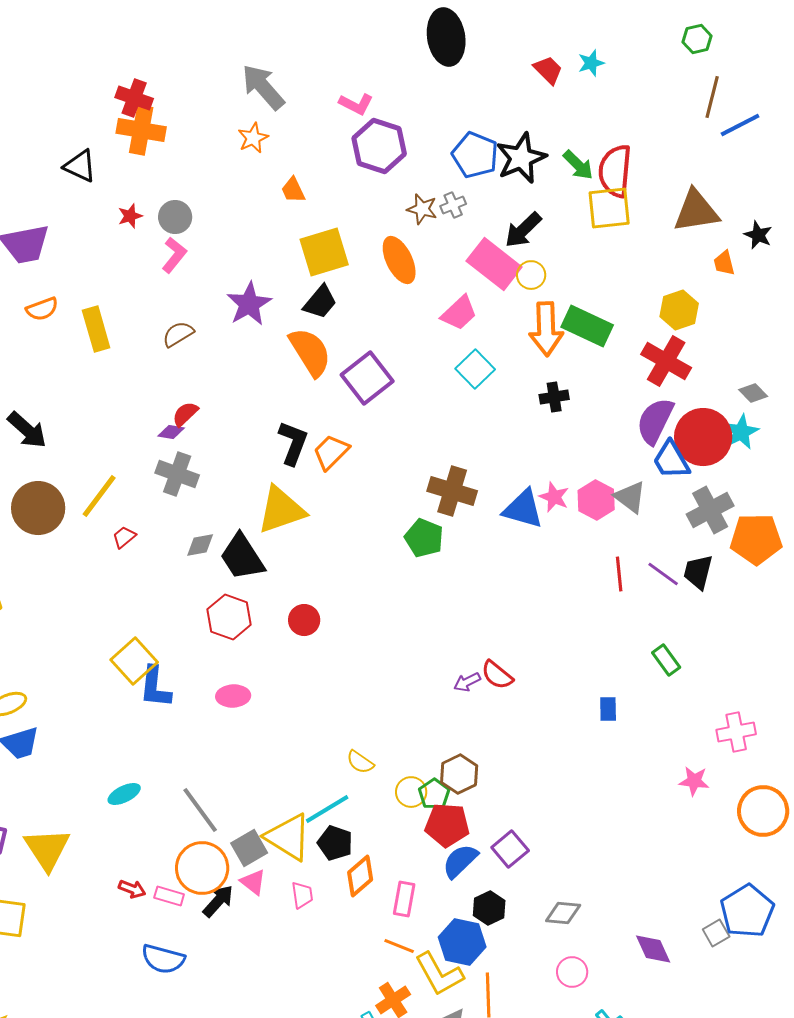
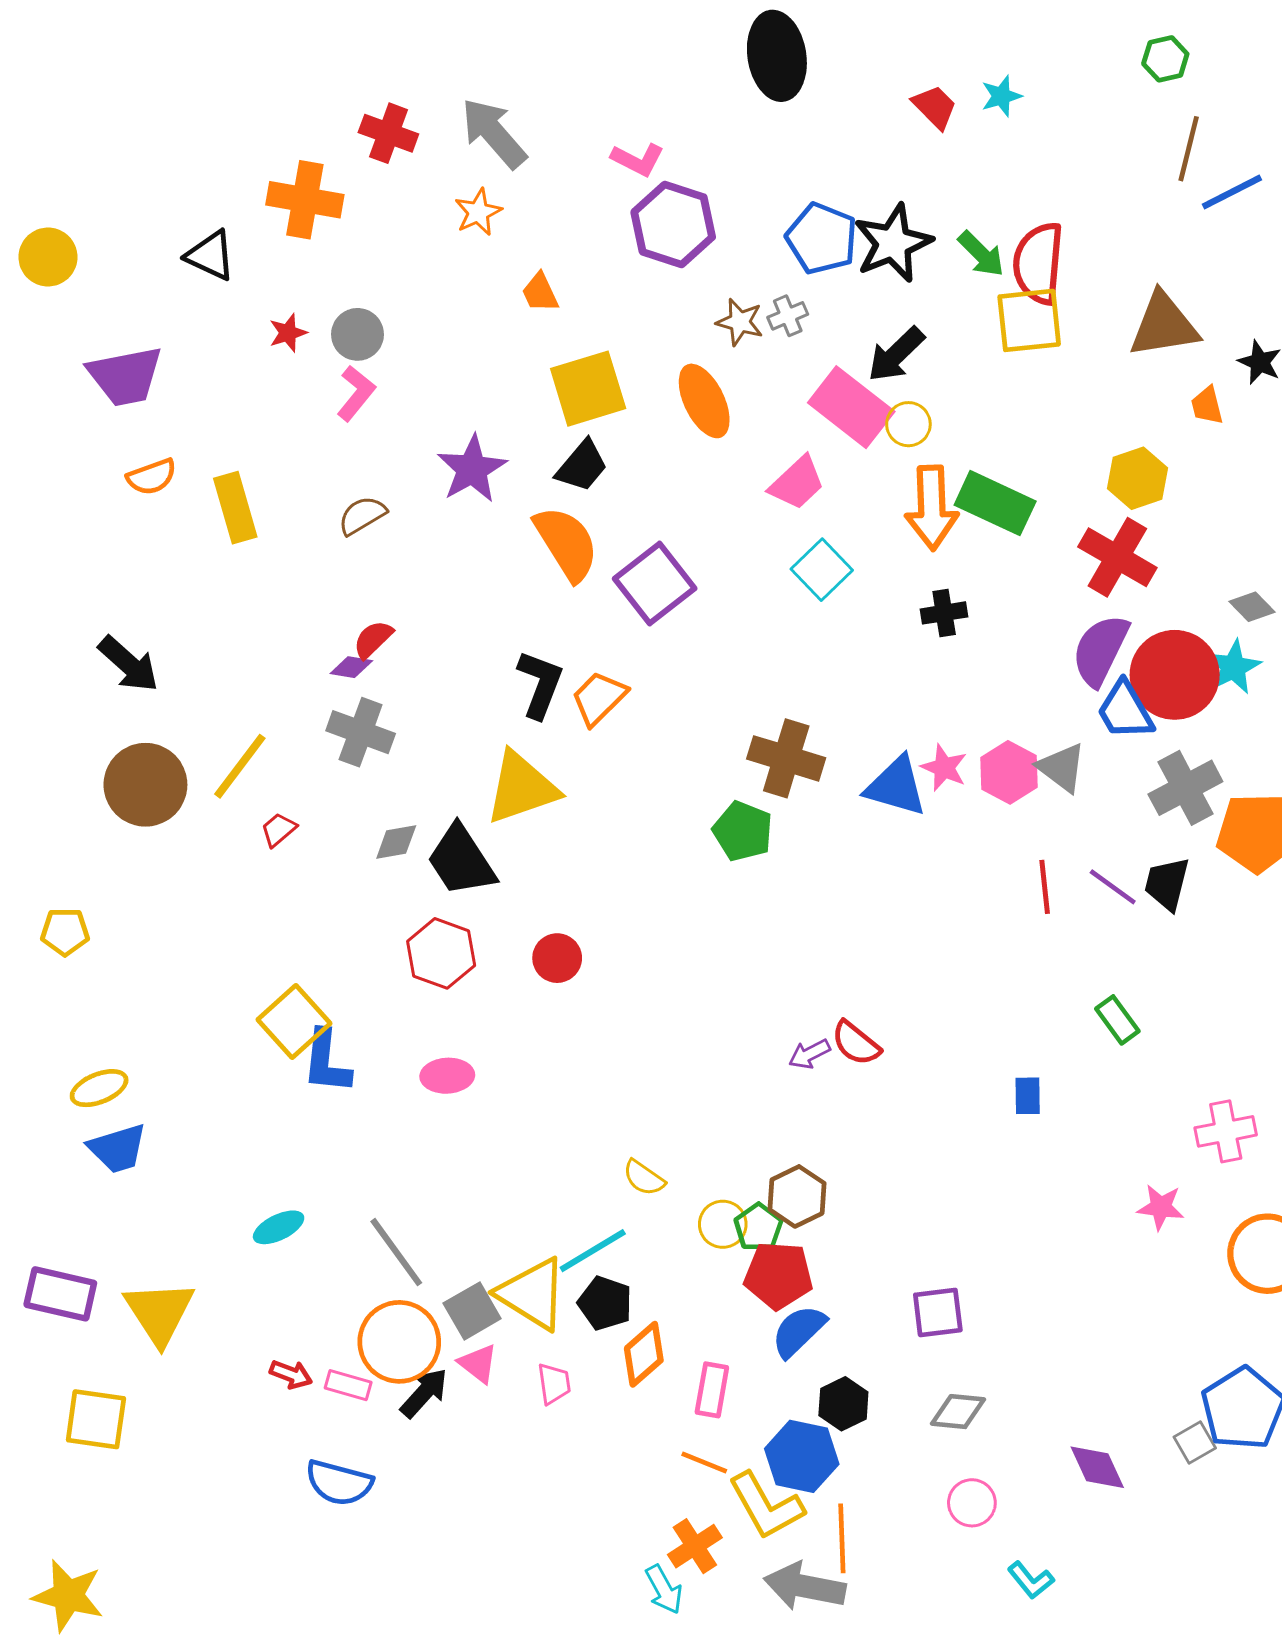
red cross: (134, 98) -> (388, 133), moved
purple square: (510, 849) -> (938, 1312), moved, turned 33

